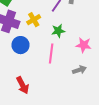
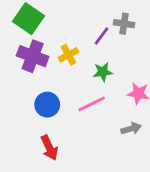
blue circle: (20, 45) -> (47, 105), moved
pink line: (51, 53) -> (92, 104), turned 54

